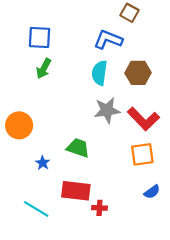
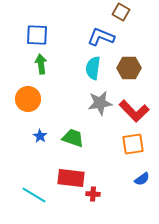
green arrow: (44, 69) -> (41, 64), turned 144
orange circle: (19, 125) -> (28, 99), moved
blue star: (43, 163) -> (40, 136), moved

